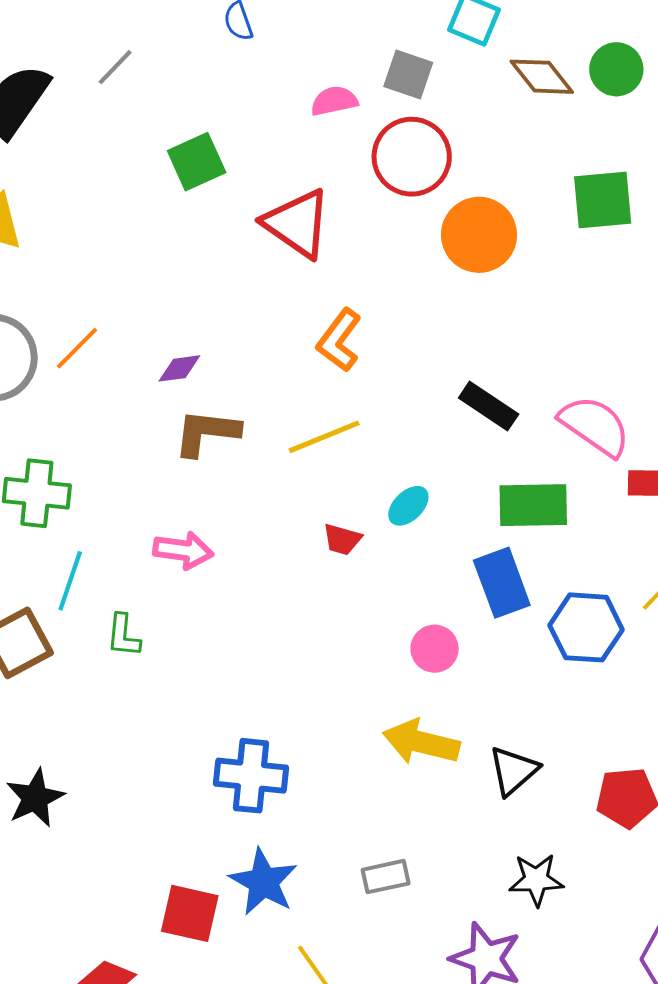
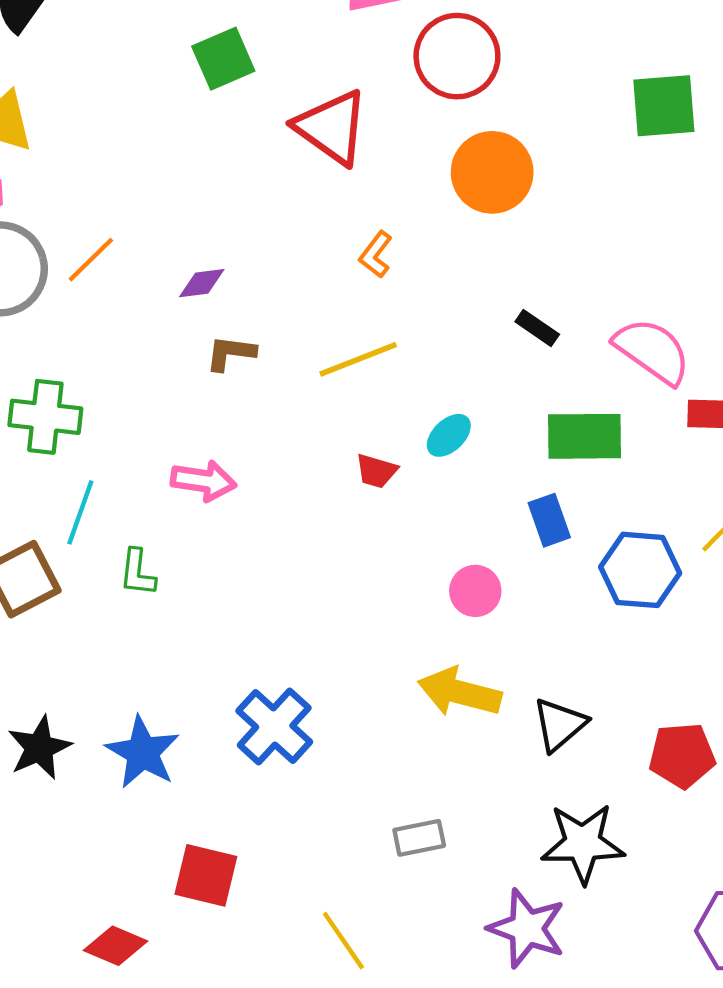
orange circle: (479, 235) -> (492, 172), moved
orange L-shape: (339, 340) -> (376, 255), size x0.7
black rectangle: (489, 406) -> (537, 328), size x0.7
brown L-shape: (207, 433) -> (231, 353), size x0.7
blue rectangle: (502, 583) -> (549, 520), size x0.7
blue cross: (251, 776) -> (274, 726), turned 36
black star: (536, 880) -> (583, 843), size x1.4
blue star: (263, 882) -> (143, 752), moved

